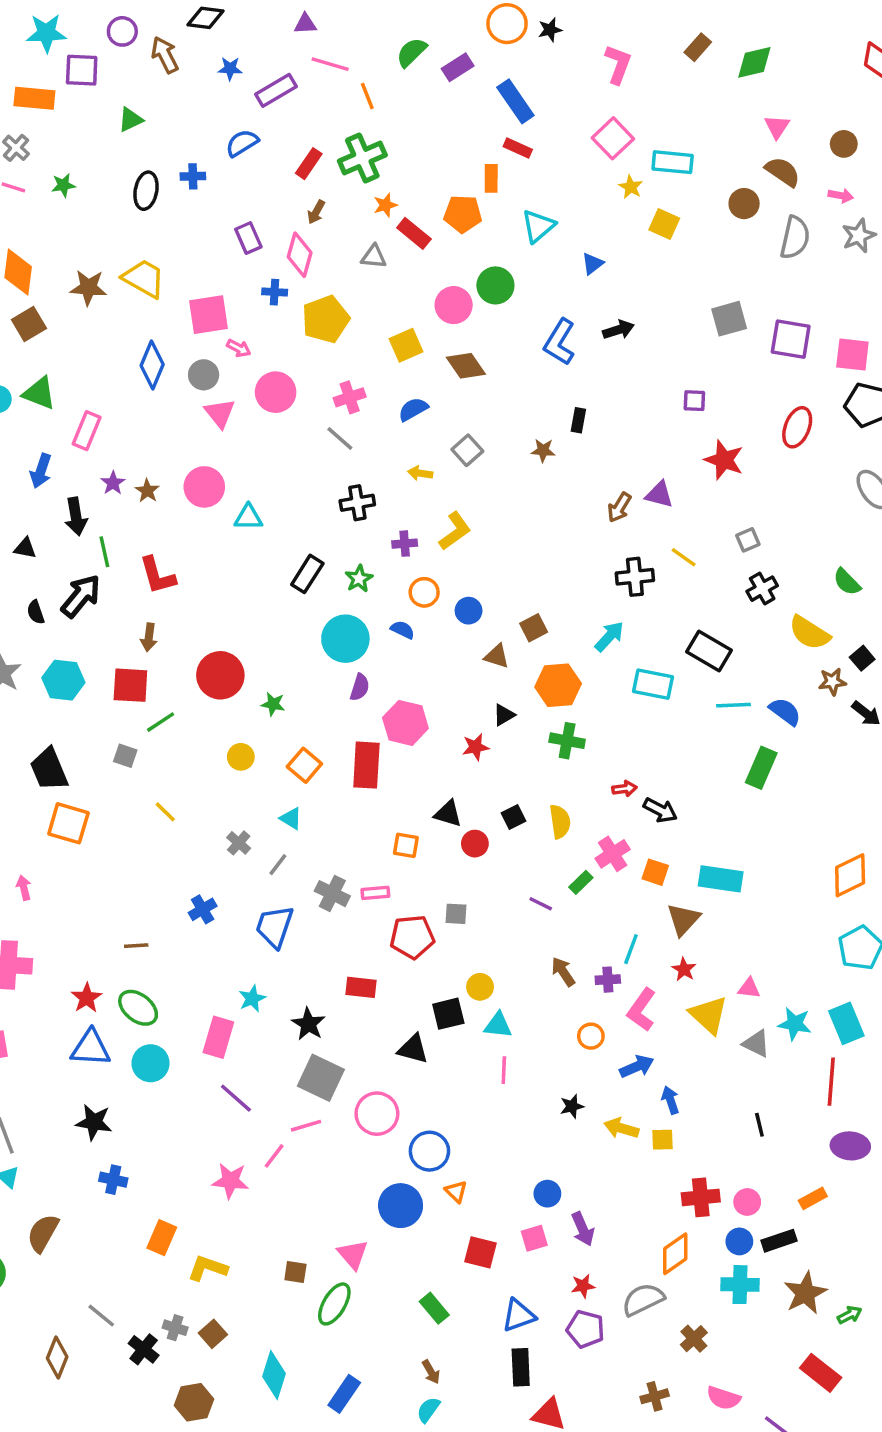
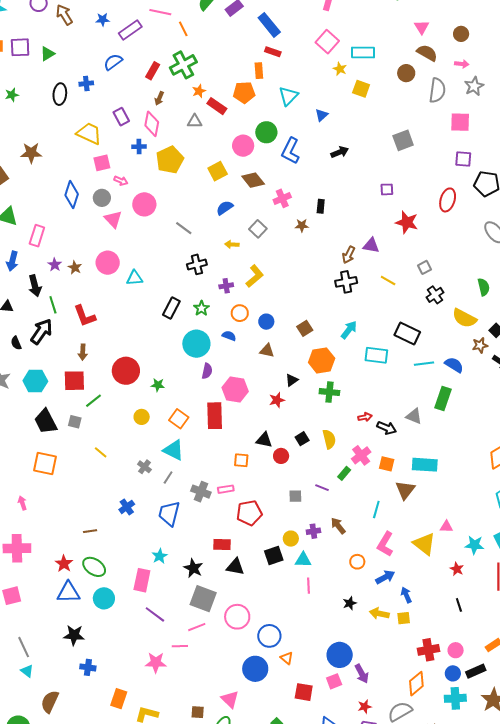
purple square: (82, 70) -> (20, 47), moved
yellow trapezoid: (144, 279) -> (89, 133), moved
pink square: (208, 315) -> (102, 163), size x0.7
purple square: (791, 339) -> (463, 159), moved, size x0.7
blue L-shape: (560, 342) -> (290, 151), moved
pink square: (852, 354) -> (460, 122), moved
pink cross: (350, 397) -> (282, 198), moved
black cross: (635, 577) -> (346, 282), moved
green semicircle: (847, 582) -> (484, 287), turned -144
brown triangle: (497, 656) -> (267, 351), moved
black trapezoid: (49, 769) -> (46, 421), moved
cyan triangle: (291, 818) -> (174, 450), size x1.6
gray square: (456, 914) -> (295, 496), moved
red star: (684, 969) -> (457, 569), moved
purple cross: (608, 980) -> (313, 531), moved
gray triangle: (756, 1044) -> (414, 416), moved
black triangle: (413, 1049) -> (235, 567), moved
pink line: (274, 1156) -> (180, 646), turned 56
blue circle: (547, 1194) -> (340, 655), size x1.6

